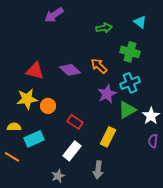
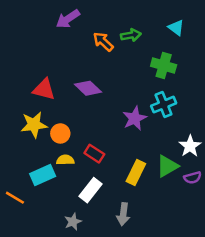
orange arrow: (99, 66) -> (103, 42), moved
green triangle: (127, 110) -> (167, 166), moved
yellow semicircle: (14, 127) -> (65, 160), moved
purple semicircle: (153, 141) -> (193, 178), turned -112

